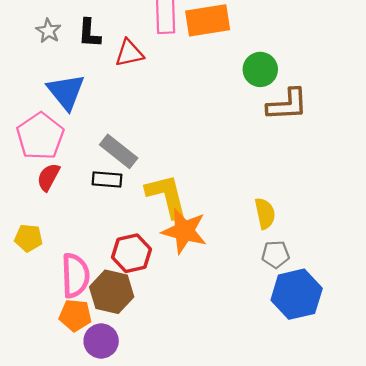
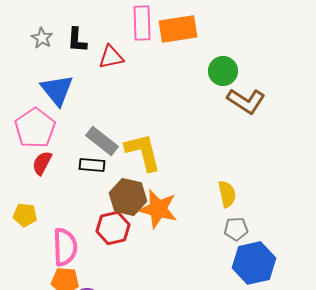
brown L-shape: (287, 105) -> (246, 101), turned 36
yellow L-shape: (167, 196) -> (143, 152), moved
brown hexagon: (112, 292) -> (128, 197), moved

